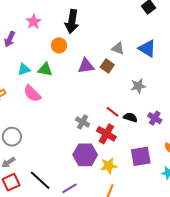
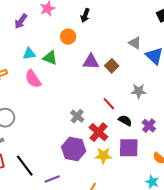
black arrow: (72, 21) -> (85, 15), size x0.6
gray triangle: (118, 48) -> (135, 43), moved
red line: (112, 112) -> (109, 104), moved
purple square: (141, 156) -> (129, 148), moved
yellow star: (109, 166) -> (103, 155), moved

